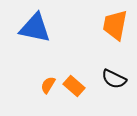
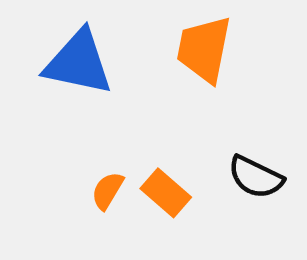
orange trapezoid: (115, 25) -> (204, 49), moved

